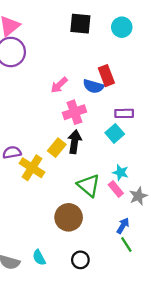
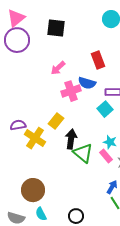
black square: (80, 24) -> (56, 28), moved
blue semicircle: (93, 86) -> (87, 83), moved
black arrow: (74, 142) -> (71, 139), moved
brown circle: (69, 217) -> (33, 190), moved

